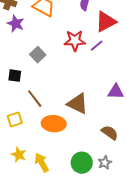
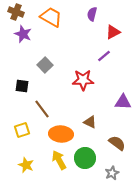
red triangle: (106, 22) -> (113, 32), size x0.7
red star: (75, 41) -> (83, 80), moved
brown triangle: (78, 104) -> (90, 122), moved, size x0.6
yellow arrow: (42, 163) -> (59, 160), moved
green circle: (82, 163) -> (85, 158), moved

